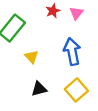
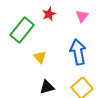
red star: (53, 11) -> (49, 14), moved

